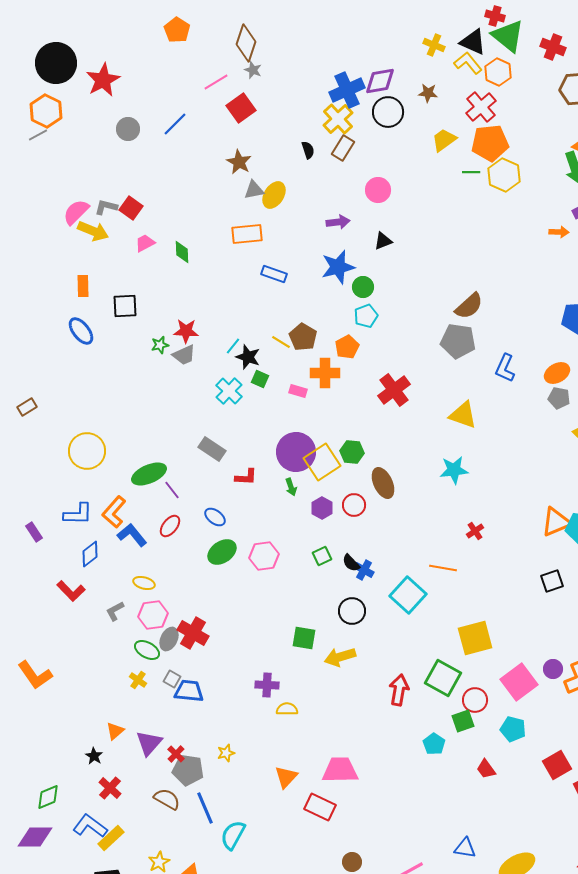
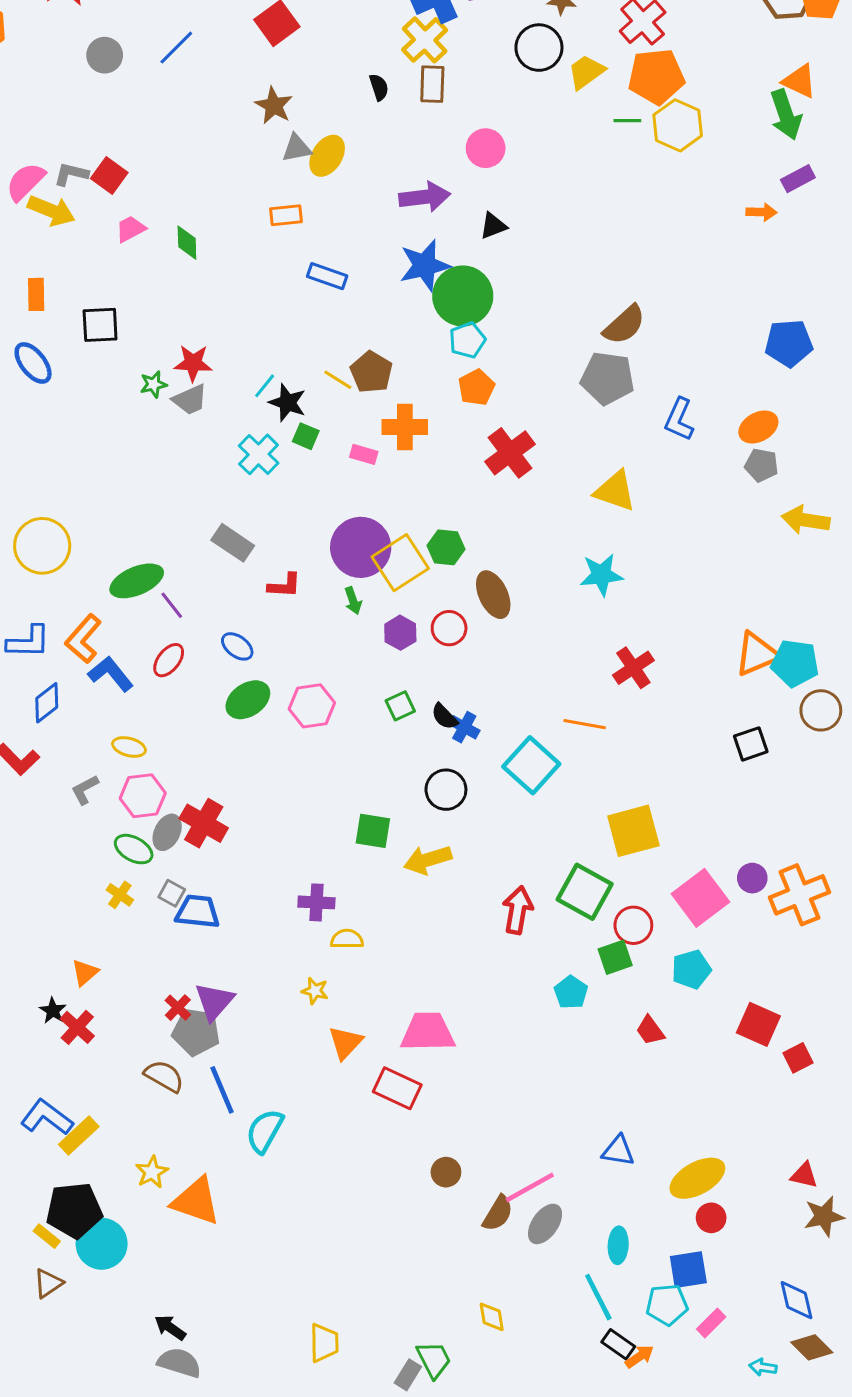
black circle: (388, 112) -> (539, 48), moved
brown rectangle: (343, 148) -> (432, 84), turned -30
purple arrow: (338, 222) -> (425, 197), size x1.4
orange rectangle: (247, 234) -> (286, 215), size x0.7
green circle: (363, 287) -> (463, 296), size x1.8
orange pentagon: (347, 347) -> (476, 387), moved
red cross: (475, 531) -> (633, 668), size x1.5
cyan pentagon: (513, 729) -> (691, 969), turned -30
purple triangle: (149, 743) -> (214, 1001), moved
yellow star: (226, 753) -> (315, 991), moved, turned 30
red square: (557, 765) -> (758, 1024), turned -36
red cross: (110, 788) -> (77, 1027), moved

